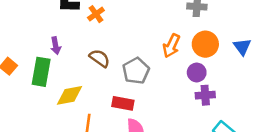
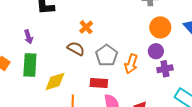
orange cross: (96, 14) -> (86, 27), moved
purple arrow: (56, 46) -> (29, 37), moved
orange arrow: (171, 46) -> (131, 64), moved

